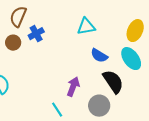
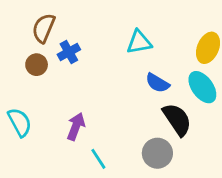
purple arrow: (73, 87) -> (76, 126), moved

